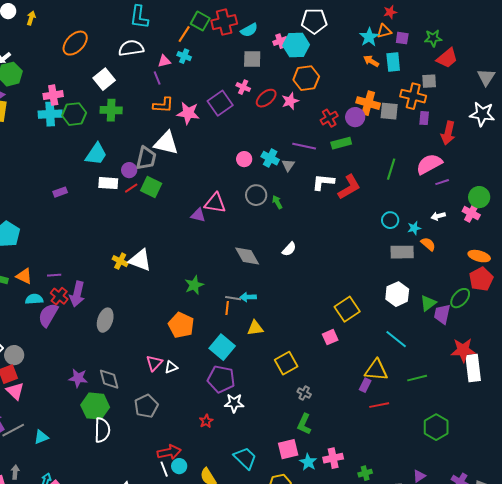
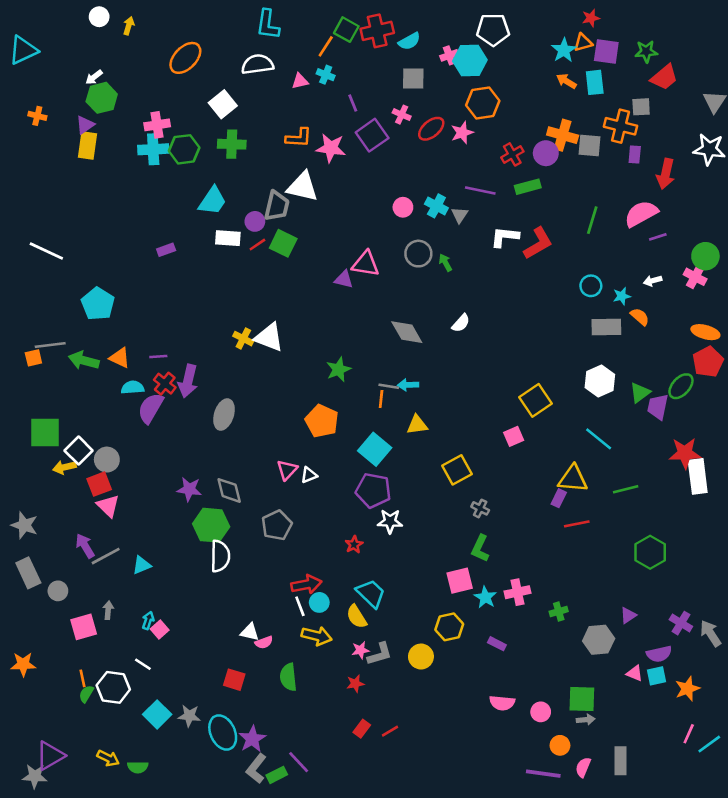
purple square: (402, 38) -> (606, 51), size x1.5
purple line: (157, 78) -> (353, 103), moved
cyan trapezoid: (245, 458) -> (371, 593), moved

